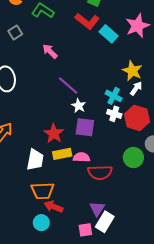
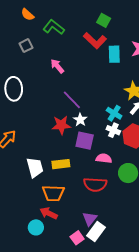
cyan rectangle: (109, 34) -> (114, 54), turned 42
red star: (54, 134) -> (61, 125), moved, turned 30
pink semicircle: (81, 157) -> (104, 158), moved
white trapezoid: (35, 160) -> (35, 167), turned -30
orange trapezoid: (42, 191) -> (53, 193), moved
pink square: (85, 230) -> (77, 238), turned -32

